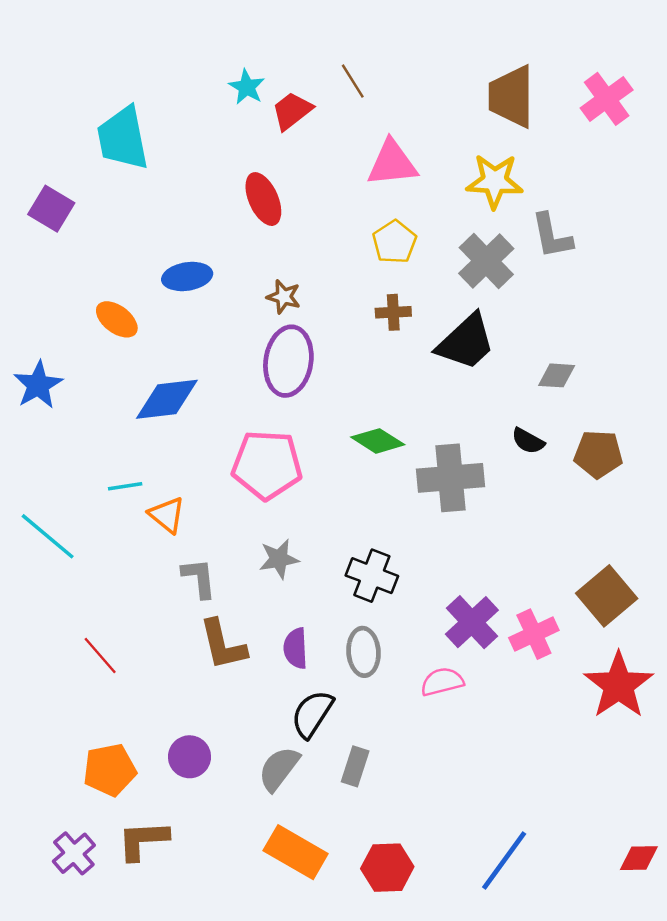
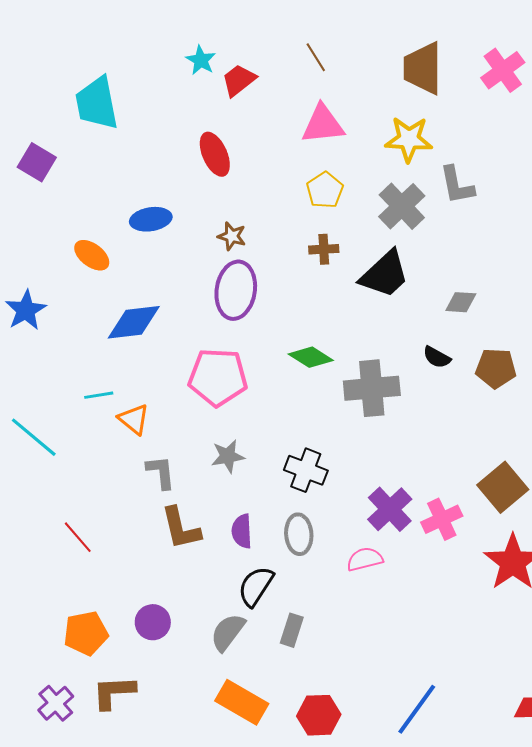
brown line: (353, 81) -> (316, 57), moved

